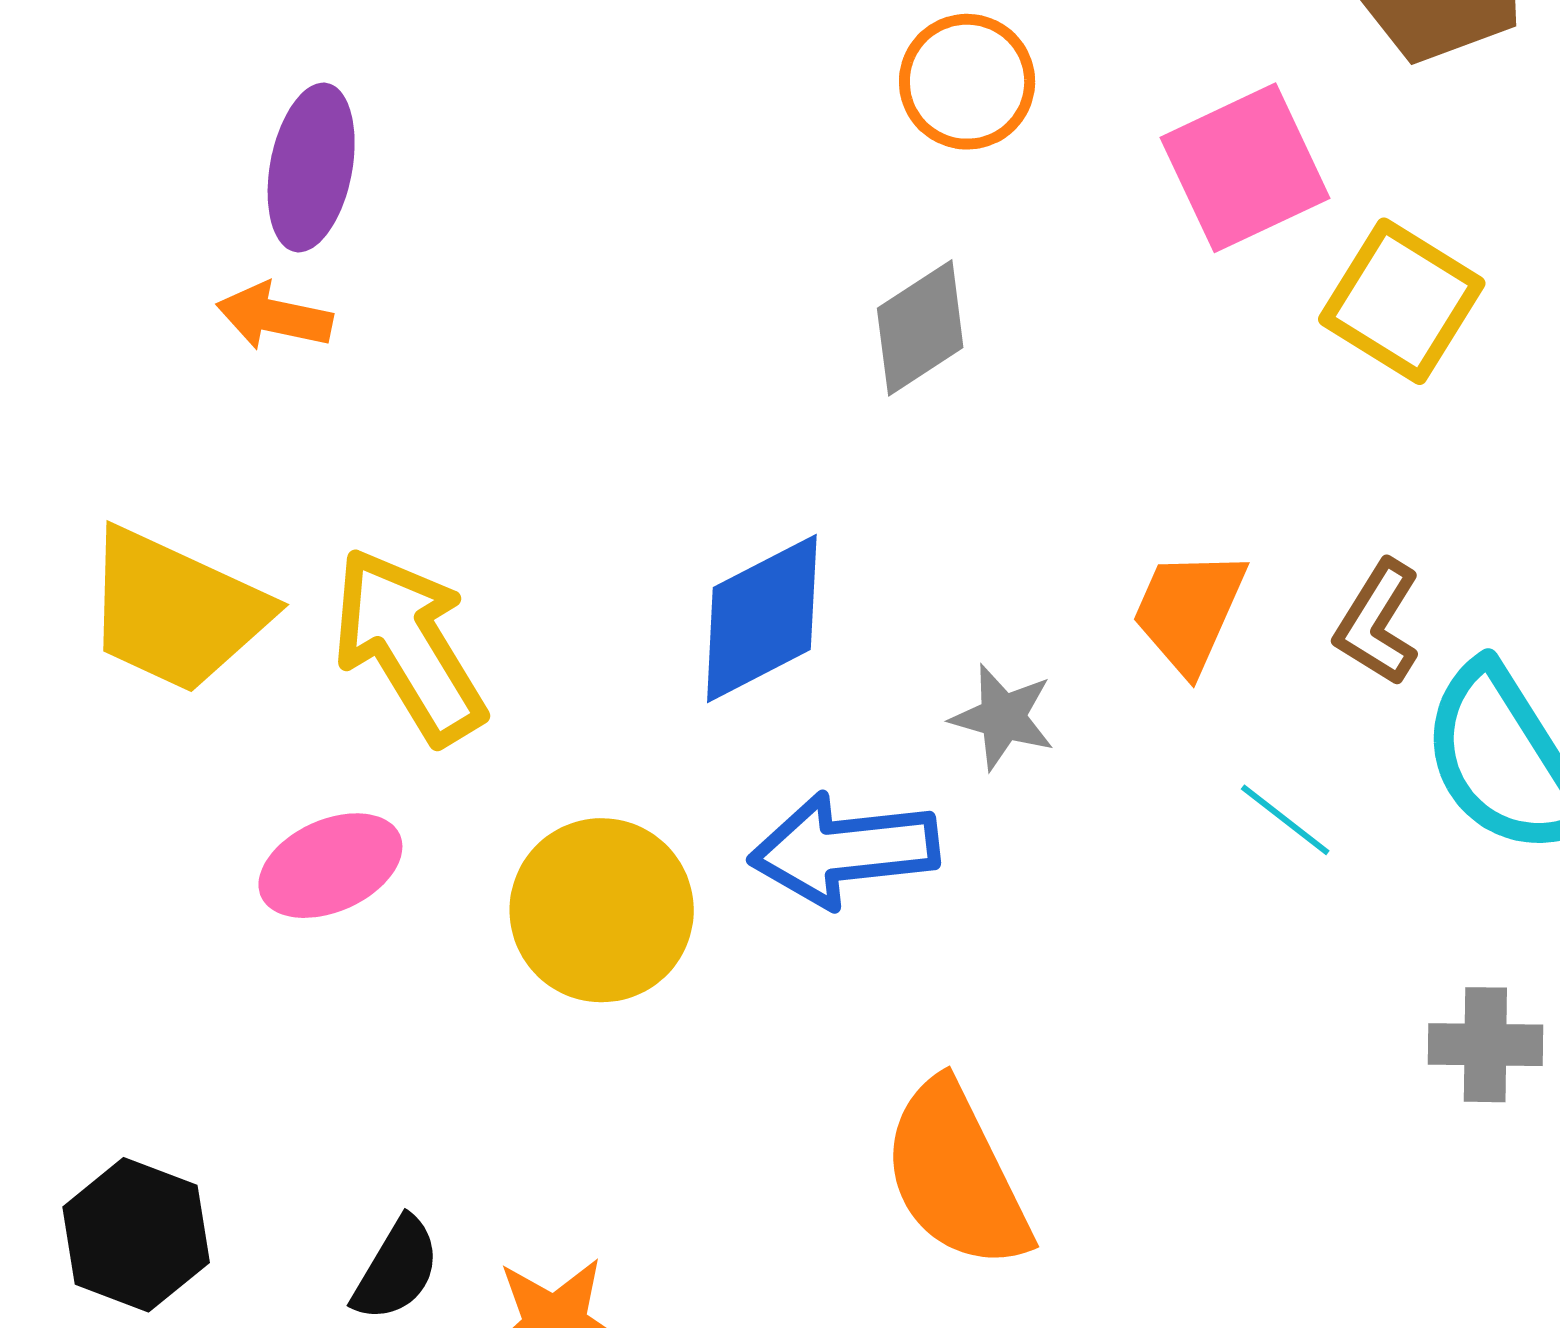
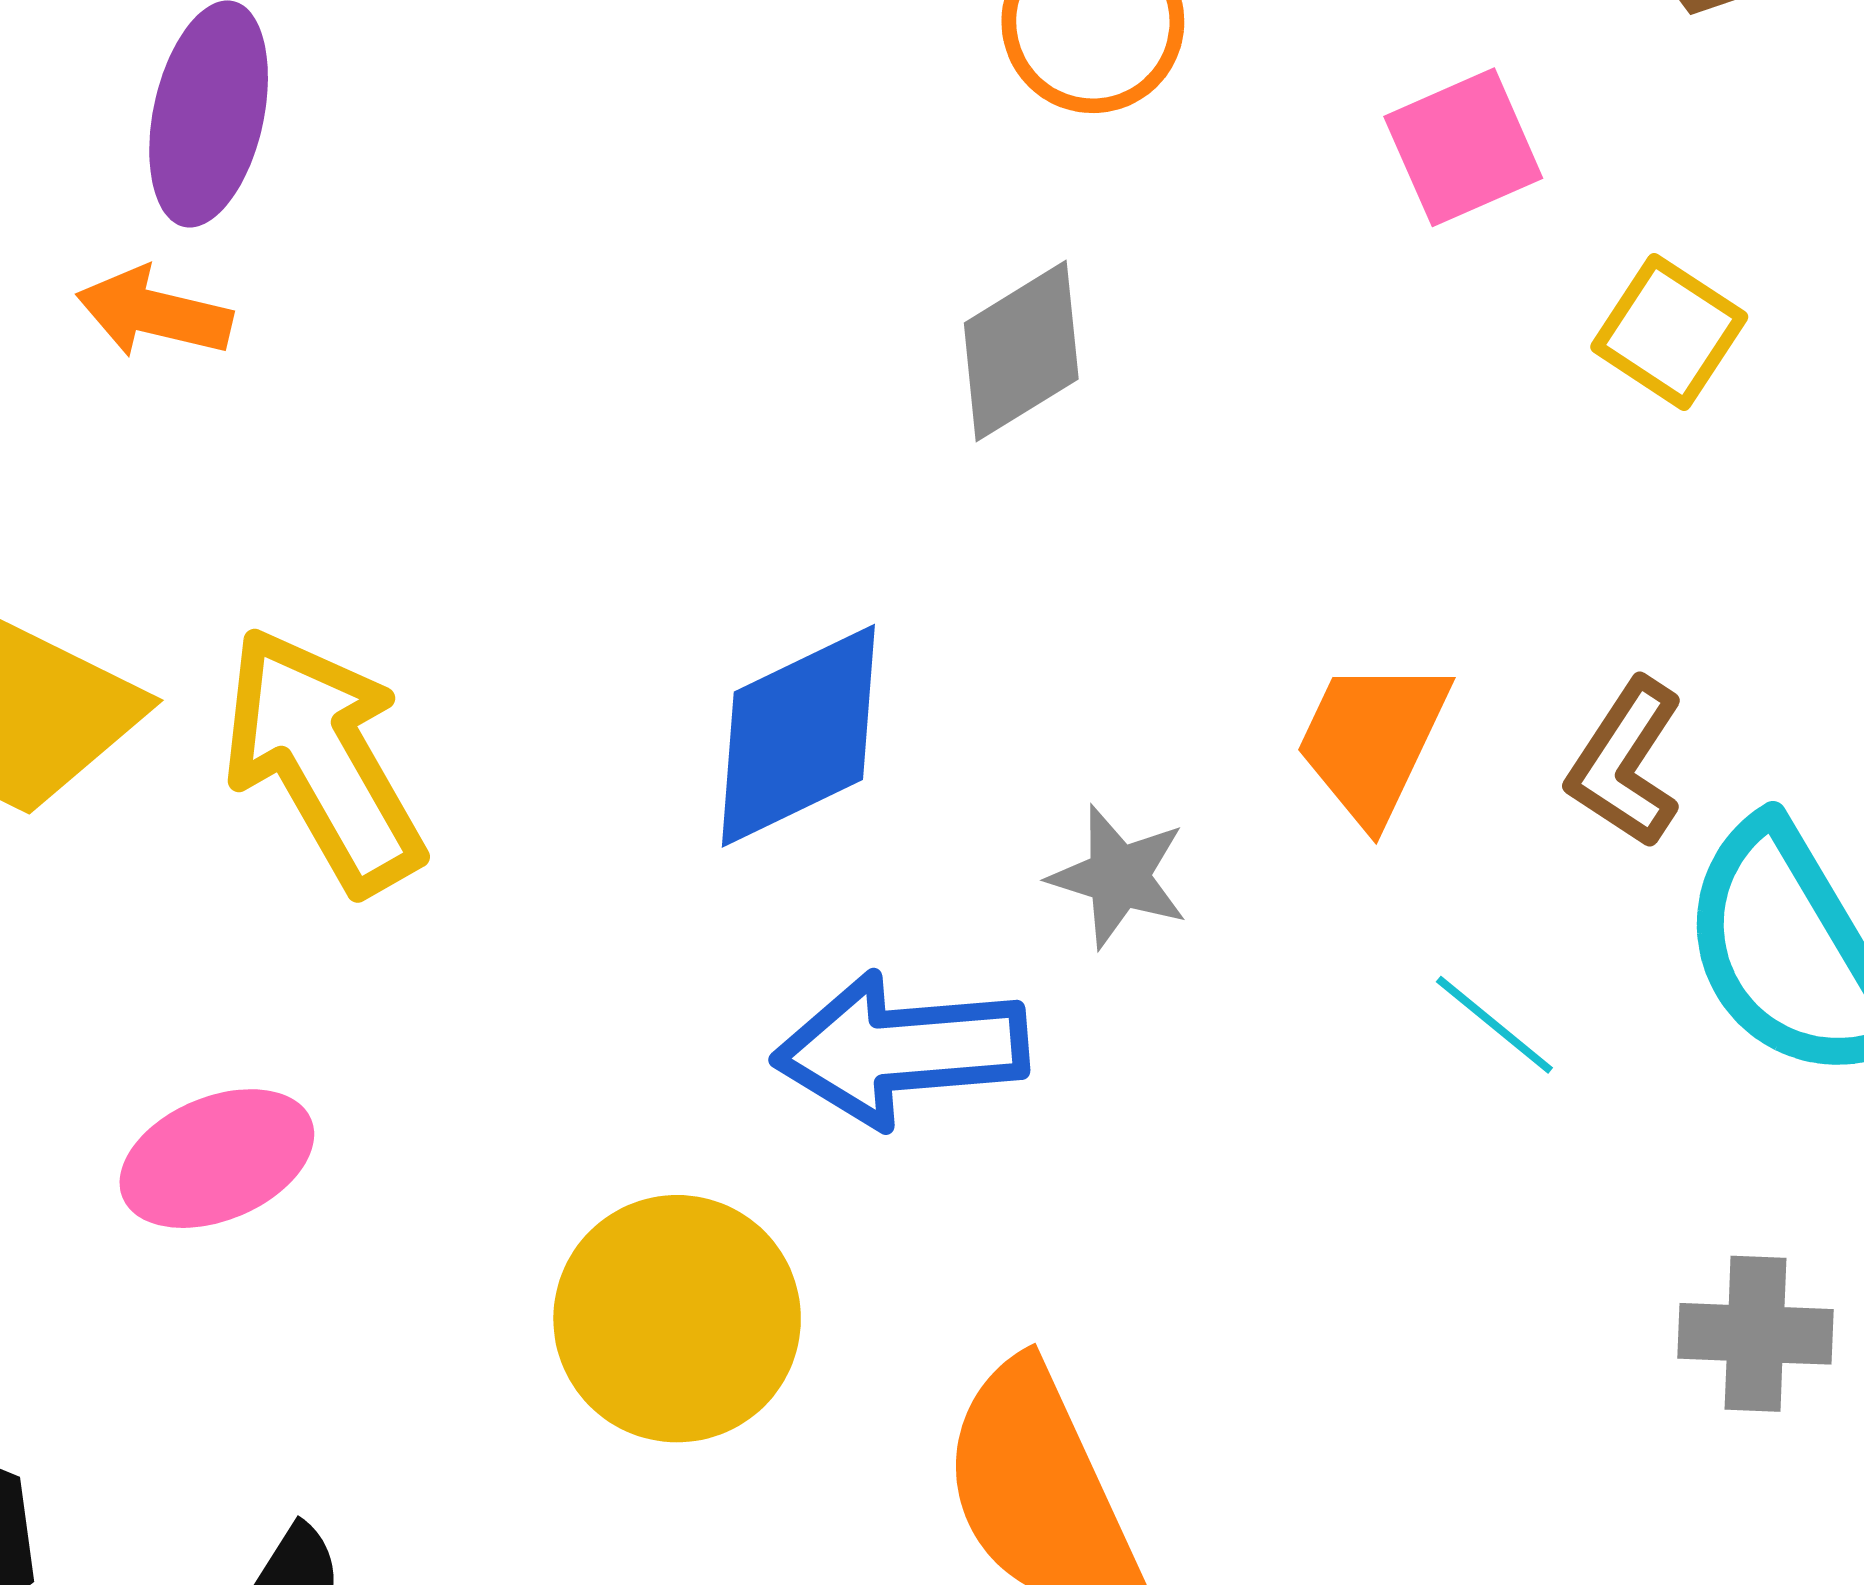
pink square: (1245, 168) -> (1463, 147), size x0.7
yellow square: (1402, 301) -> (1669, 332), size x0.7
pink ellipse: (330, 866) -> (217, 1159), moved
yellow circle: (602, 910) -> (677, 1319), moved

